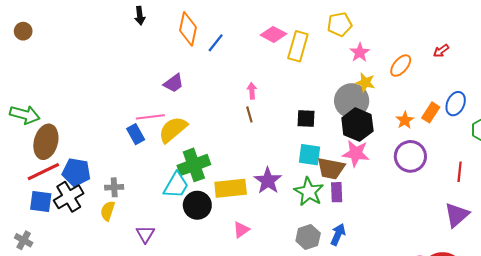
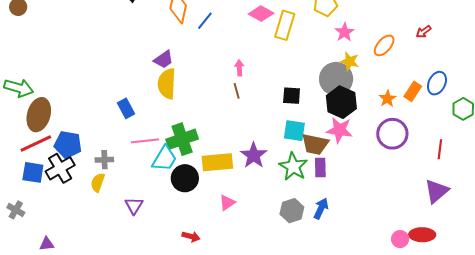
pink line: (150, 117) -> (145, 141), moved
yellow semicircle: (173, 130) -> (167, 84), moved, turned -48

